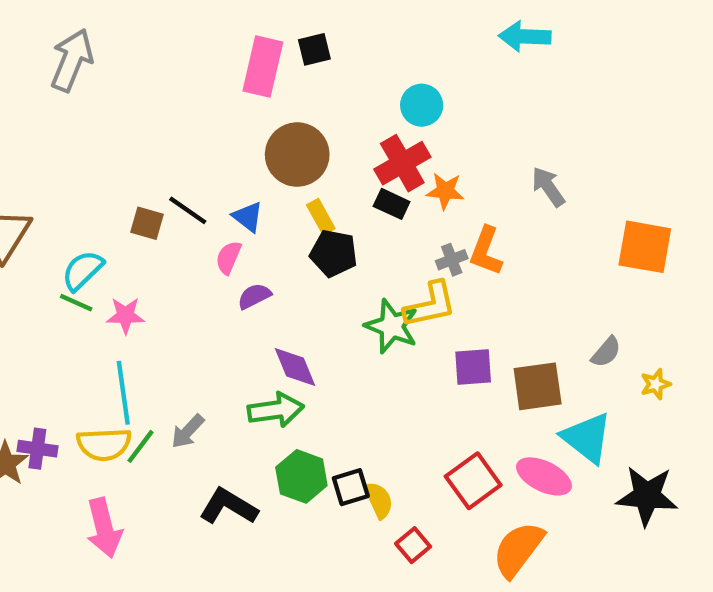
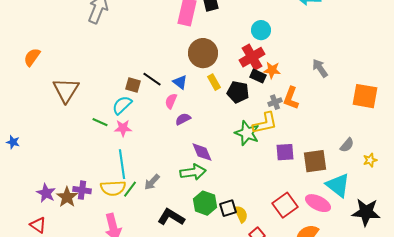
black rectangle: (392, 204) -> (258, 76), moved
black pentagon: (334, 253) -> (238, 92), moved
cyan semicircle: (83, 270) -> (122, 105), moved

